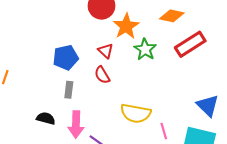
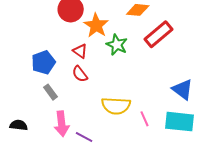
gray rectangle: (69, 90) -> (50, 92), turned -35
black semicircle: (46, 118) -> (19, 125), moved

